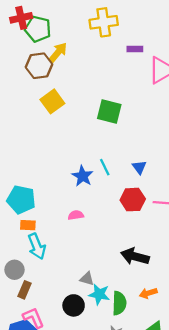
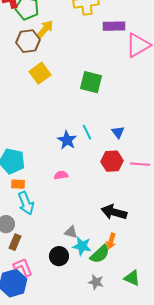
purple rectangle: (135, 49) -> (114, 26), size x1.5
orange arrow: (148, 293) -> (111, 241), moved, turned -56
green semicircle: (119, 303) -> (100, 254), turned 45

